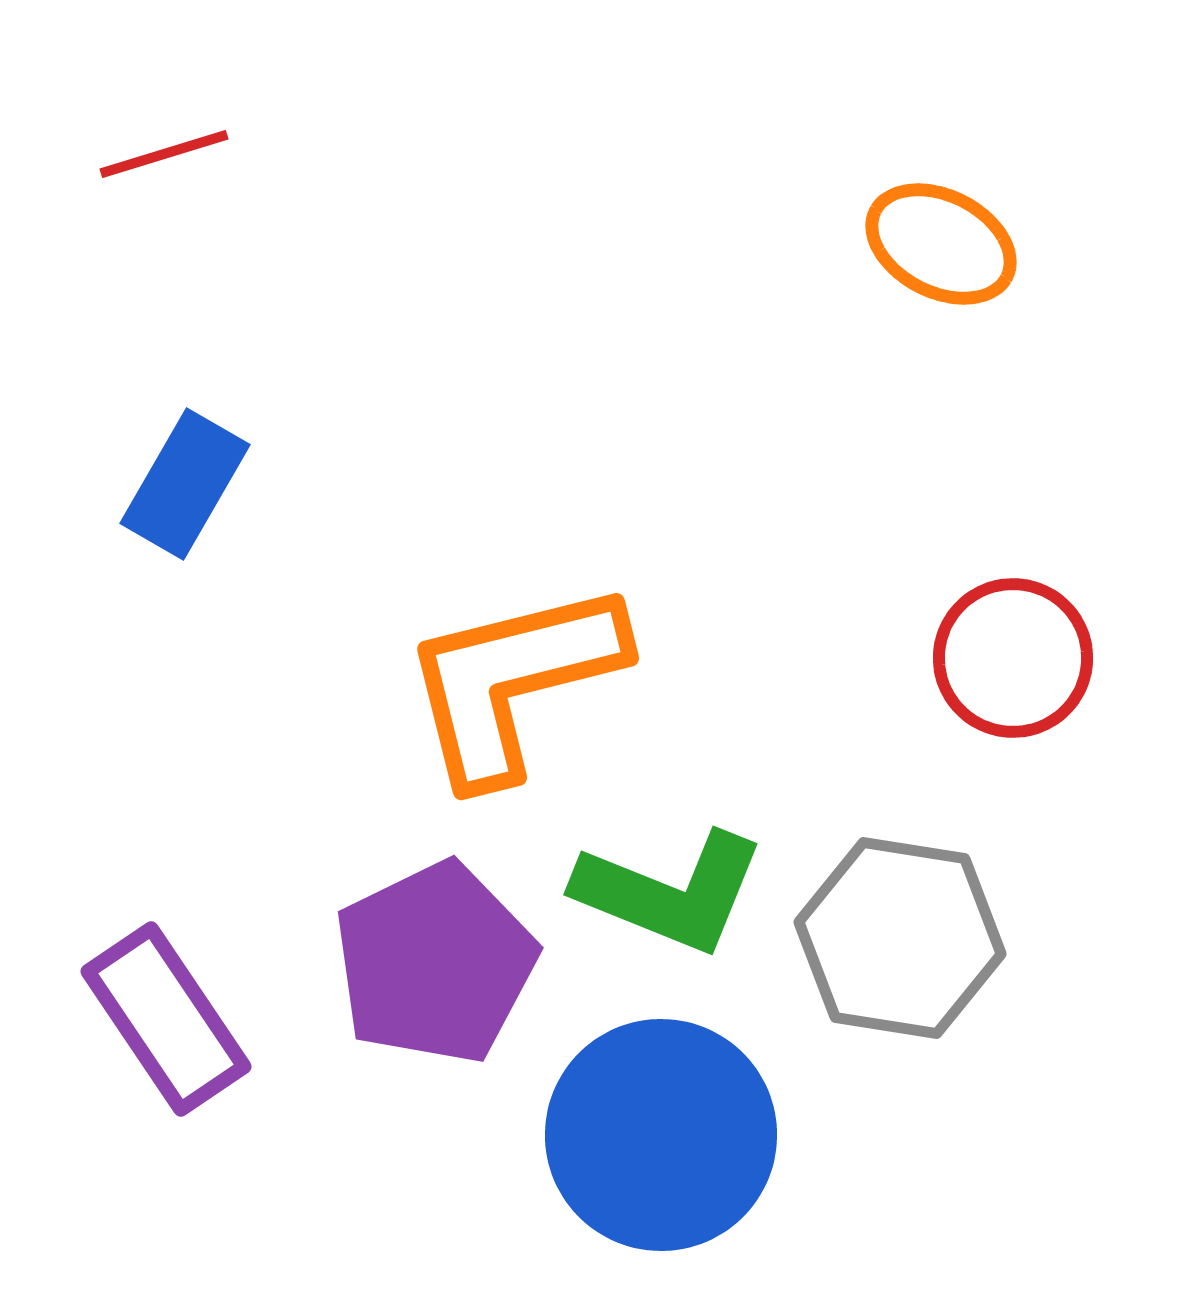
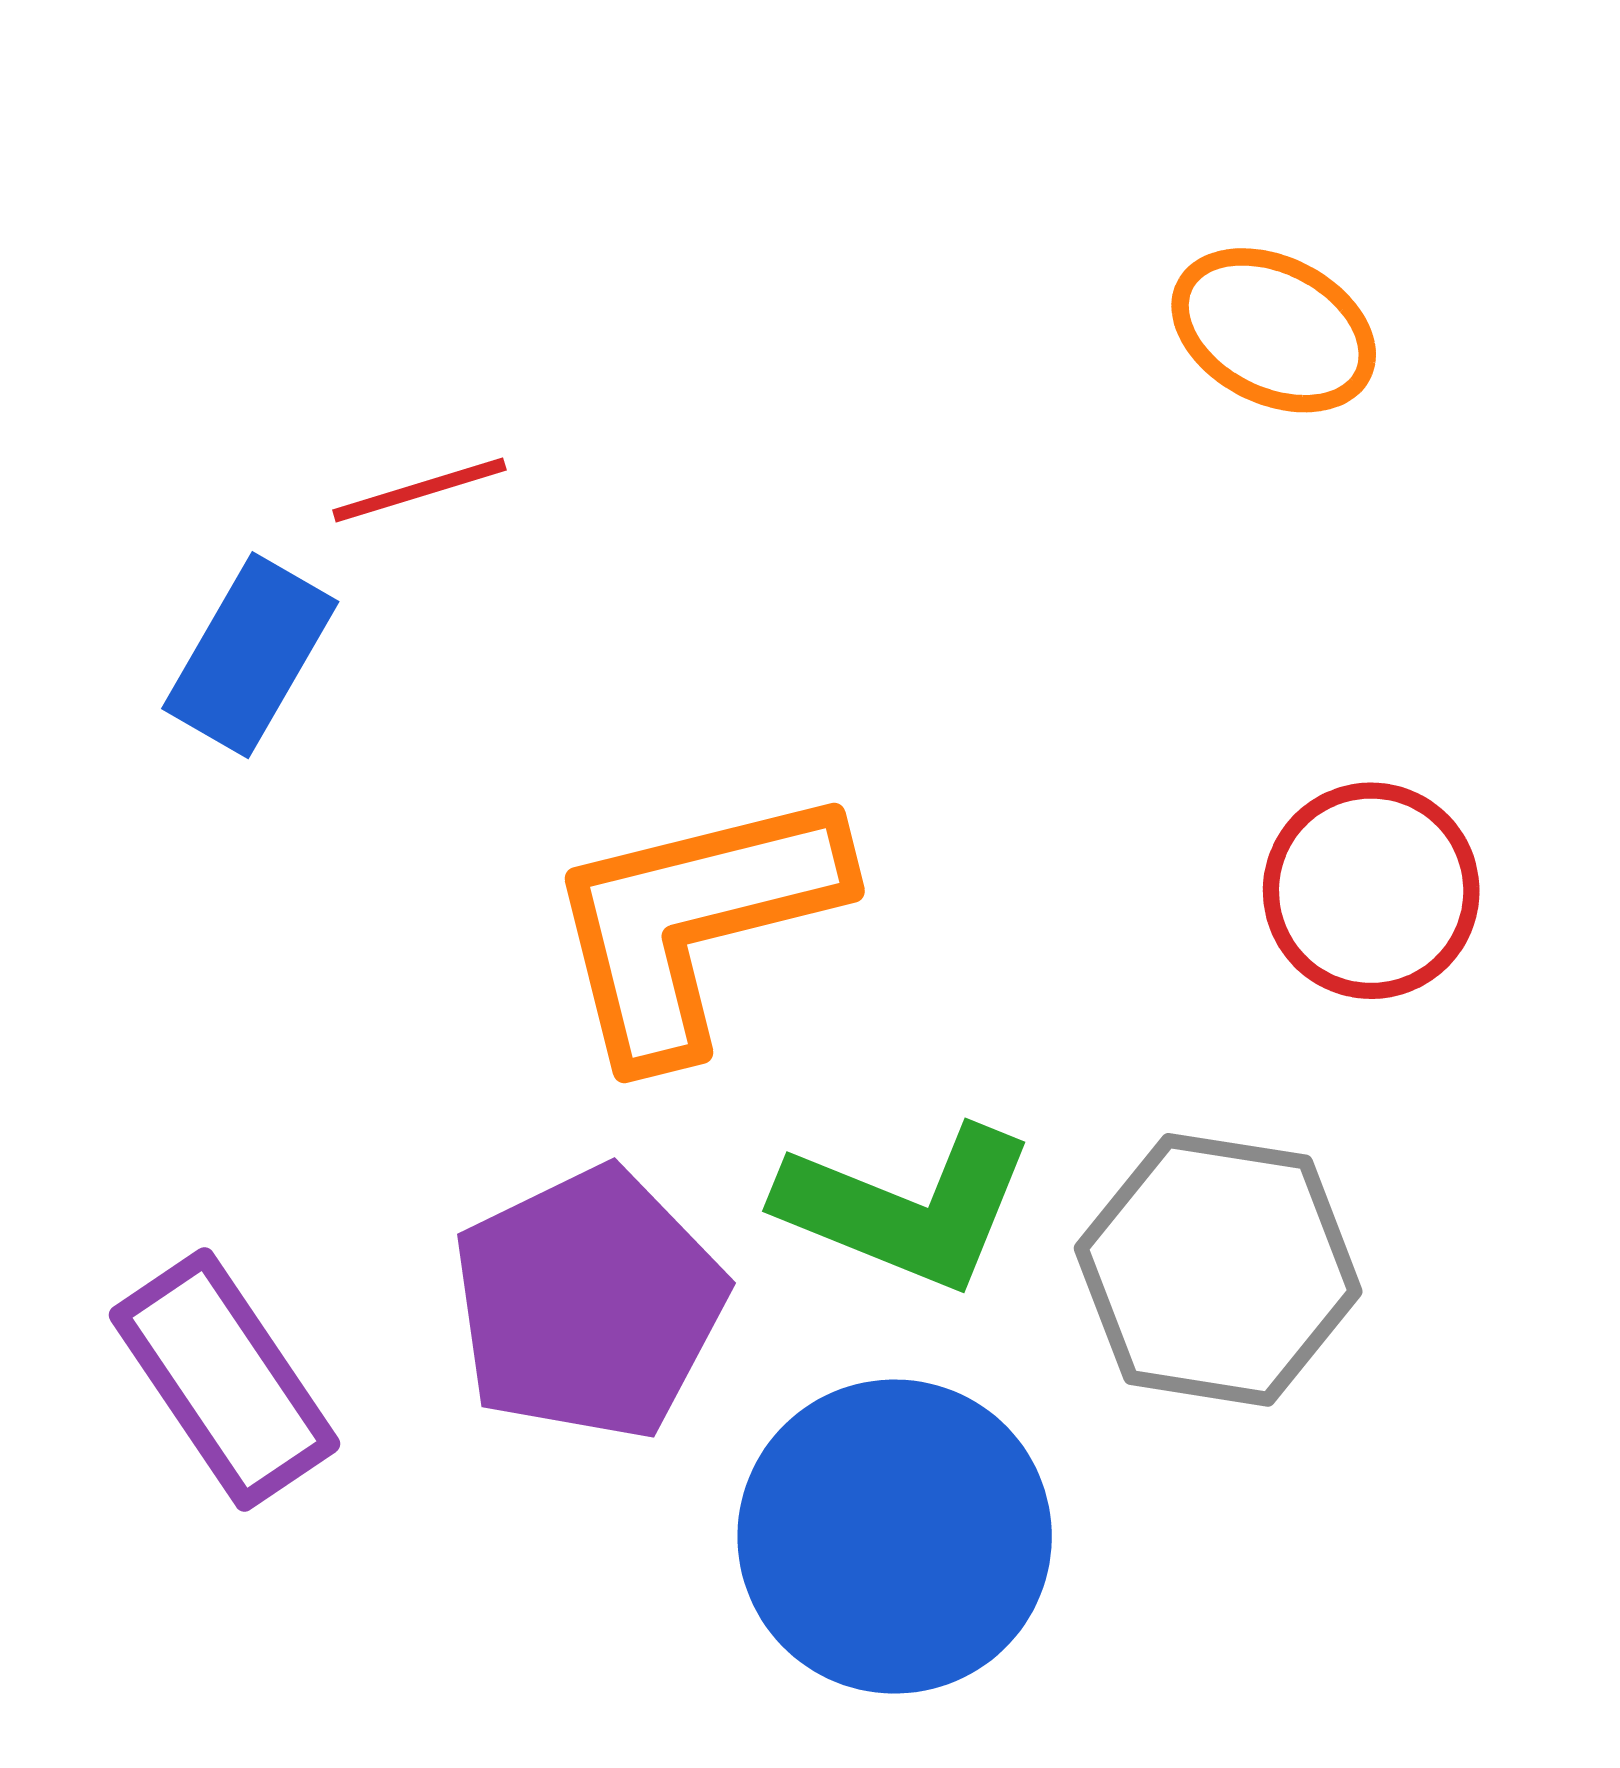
red line: (164, 154) -> (419, 490), moved

